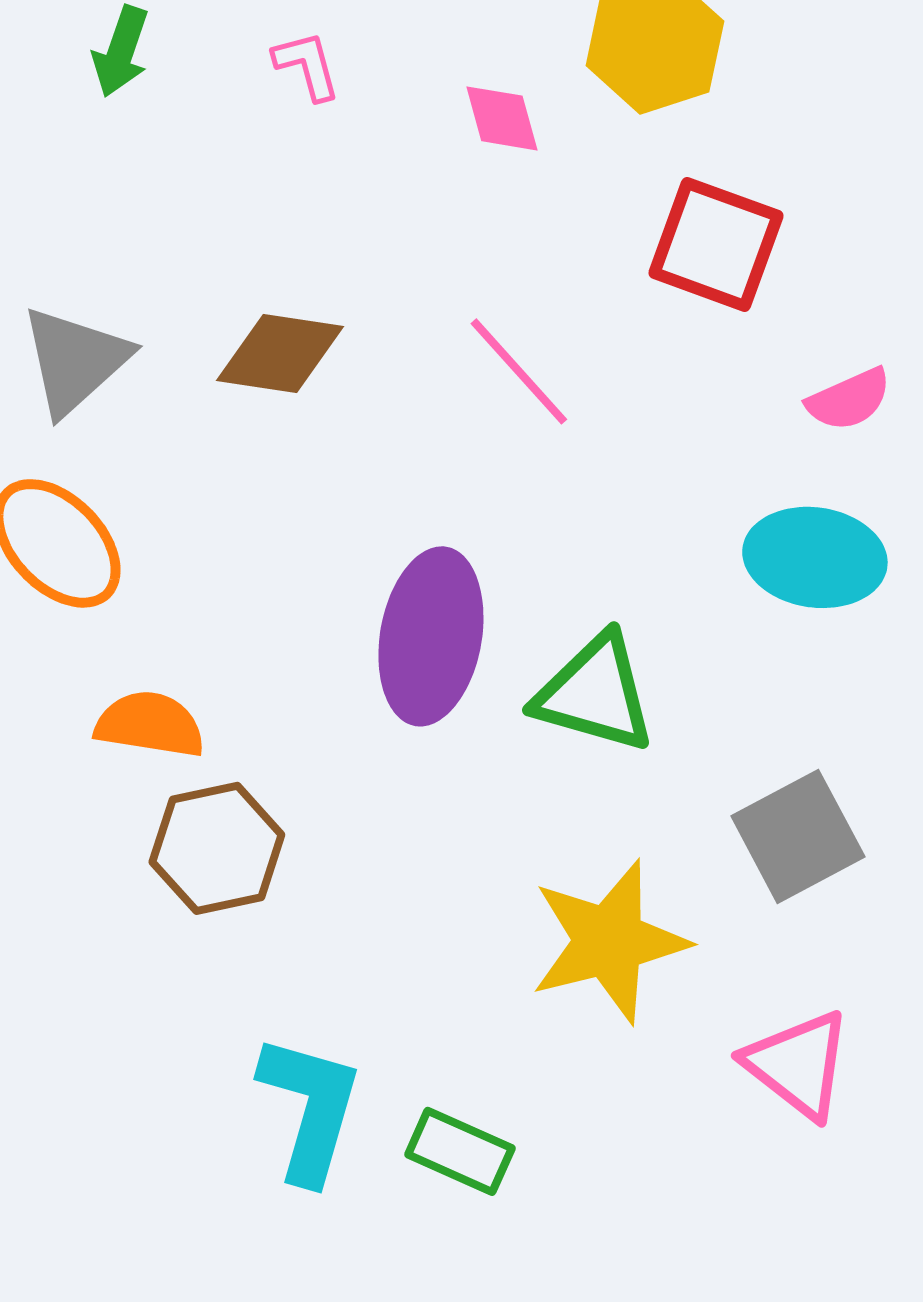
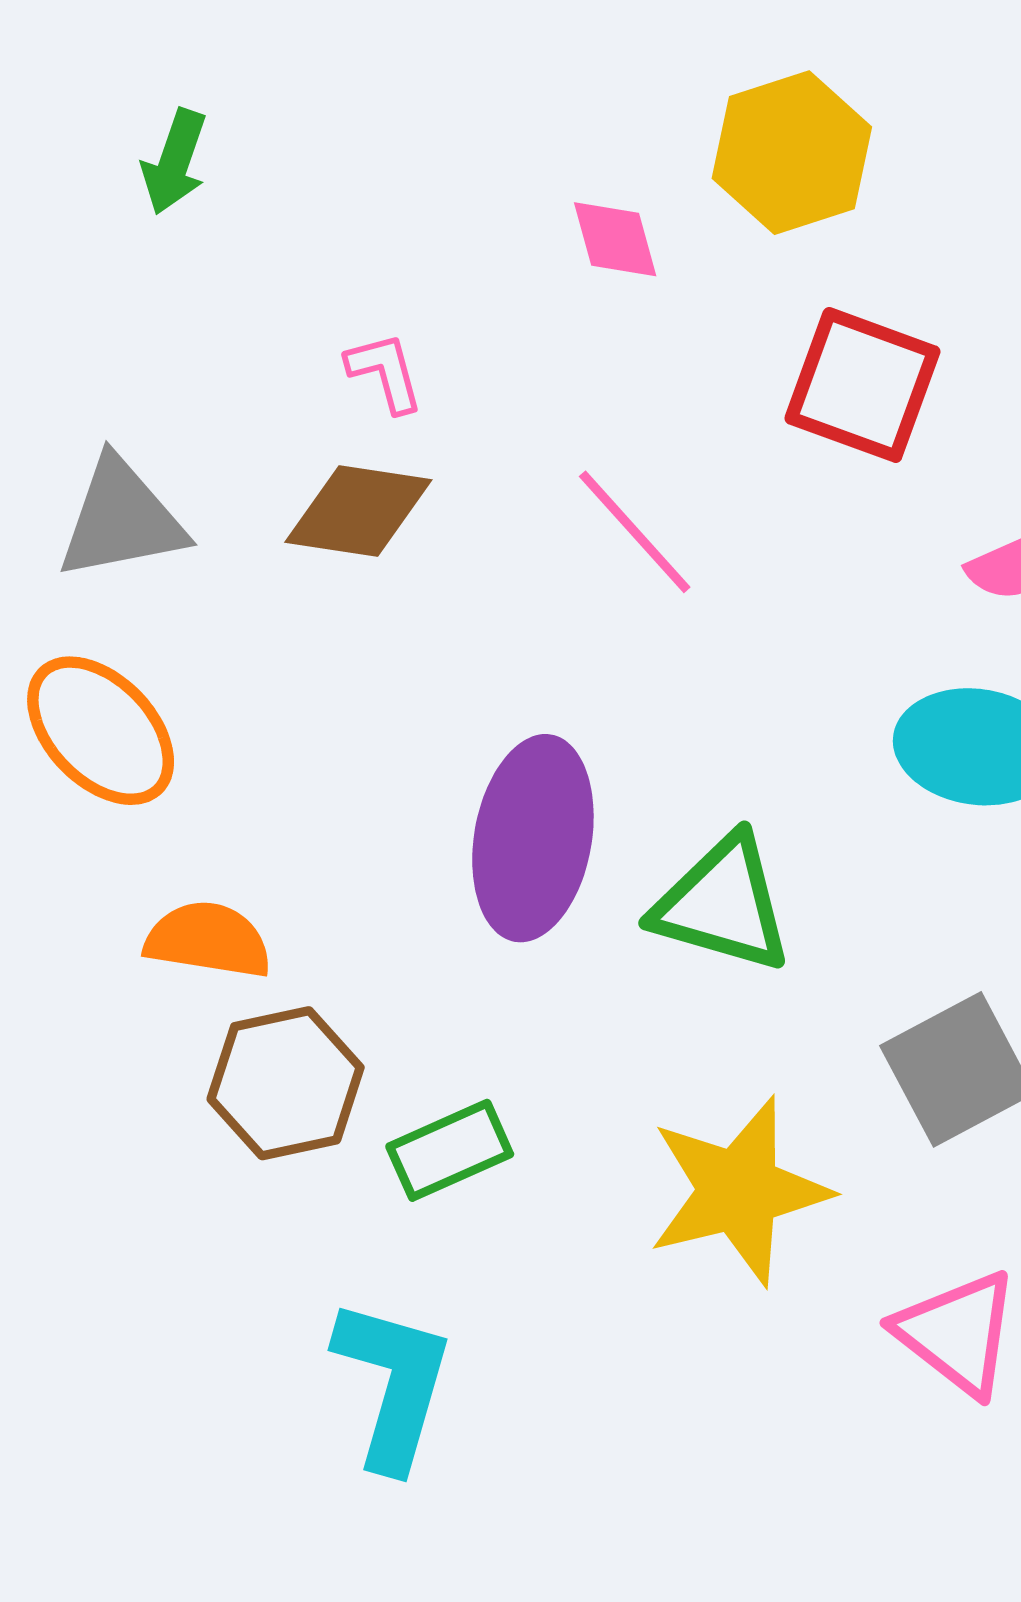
pink L-shape: (307, 65) -> (385, 372), moved
gray triangle: (75, 360) -> (121, 519), turned 31
green rectangle: (460, 1151) -> (450, 1150), moved, turned -48

